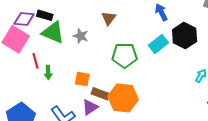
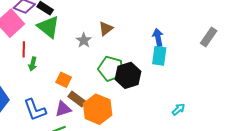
gray star: (81, 36) -> (84, 40), moved
black hexagon: (185, 36) -> (128, 75), moved
cyan rectangle: (158, 44) -> (159, 56), moved, turned -60

